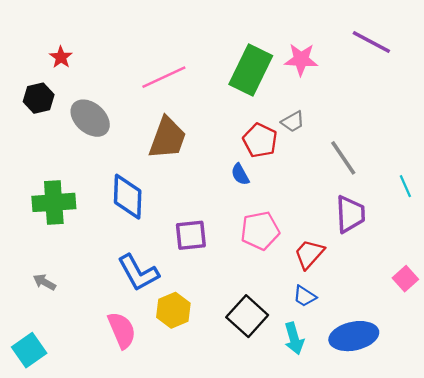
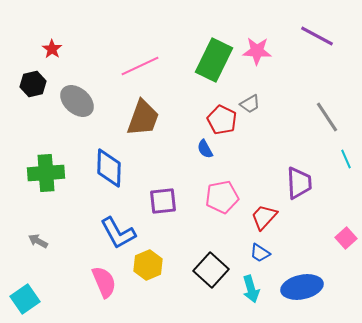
gray line: (343, 158) -> (327, 117), moved

